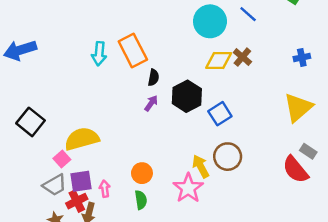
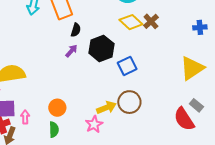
yellow diamond: (219, 61) -> (131, 22), turned 35
yellow arrow: (201, 166) -> (106, 108), turned 90
pink star: (188, 188) -> (94, 124), size x0.7

